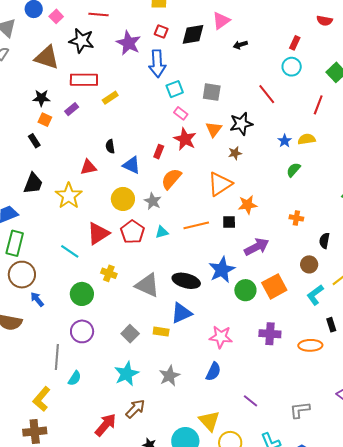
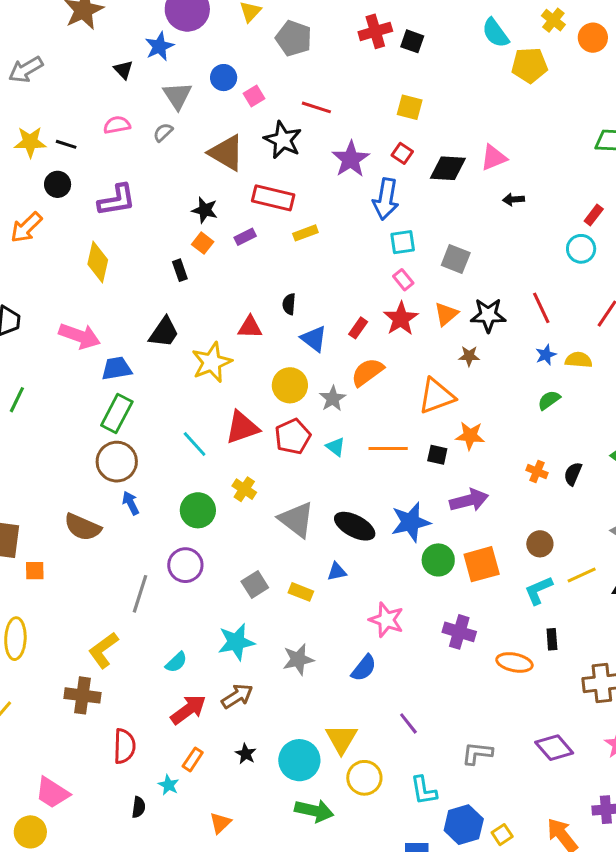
red line: (267, 94) -> (541, 308), moved
cyan triangle: (162, 232) -> (336, 447), turned 40
black semicircle: (324, 241) -> (573, 474), moved
blue triangle: (181, 313) -> (337, 572), size x0.6
cyan semicircle: (75, 378) -> (176, 662), moved

